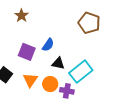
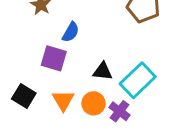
blue semicircle: (48, 45) -> (71, 32), moved
purple cross: (67, 91) -> (119, 111), turned 32

